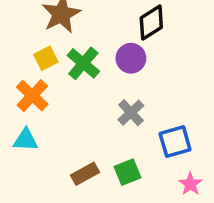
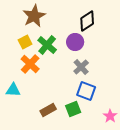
orange cross: (32, 96) -> (30, 64), moved
gray cross: (131, 113) -> (81, 67), moved
blue square: (175, 142) -> (86, 91), moved, turned 36

